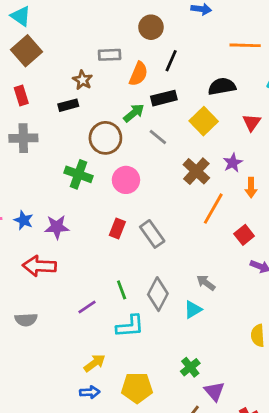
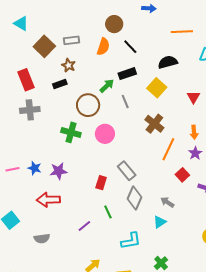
brown square: (27, 51) -> (44, 46), moved
gray rectangle: (110, 55) -> (72, 40), moved
black line: (171, 61) -> (130, 47), turned -63
orange semicircle: (138, 74) -> (103, 47), moved
red rectangle: (21, 95) -> (26, 80), size x1.5
red triangle: (252, 123) -> (193, 97), moved
gray line: (158, 137) -> (125, 102), turned 32
purple star: (233, 163) -> (195, 153), moved
red rectangle: (117, 228) -> (101, 183), moved
red square: (244, 235) -> (182, 175), moved
gray diamond: (158, 294) -> (135, 198), moved
cyan L-shape: (130, 326) -> (131, 241), moved

